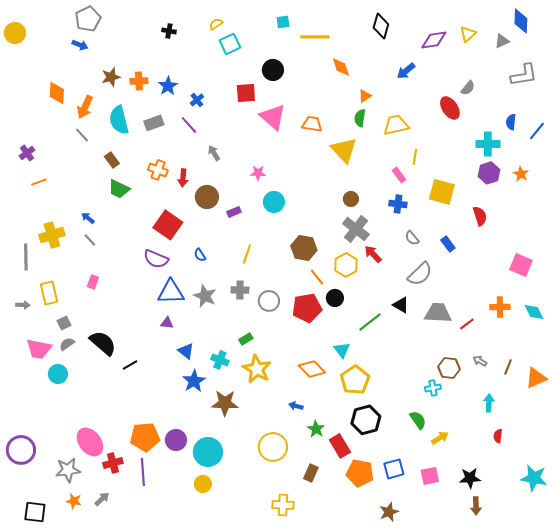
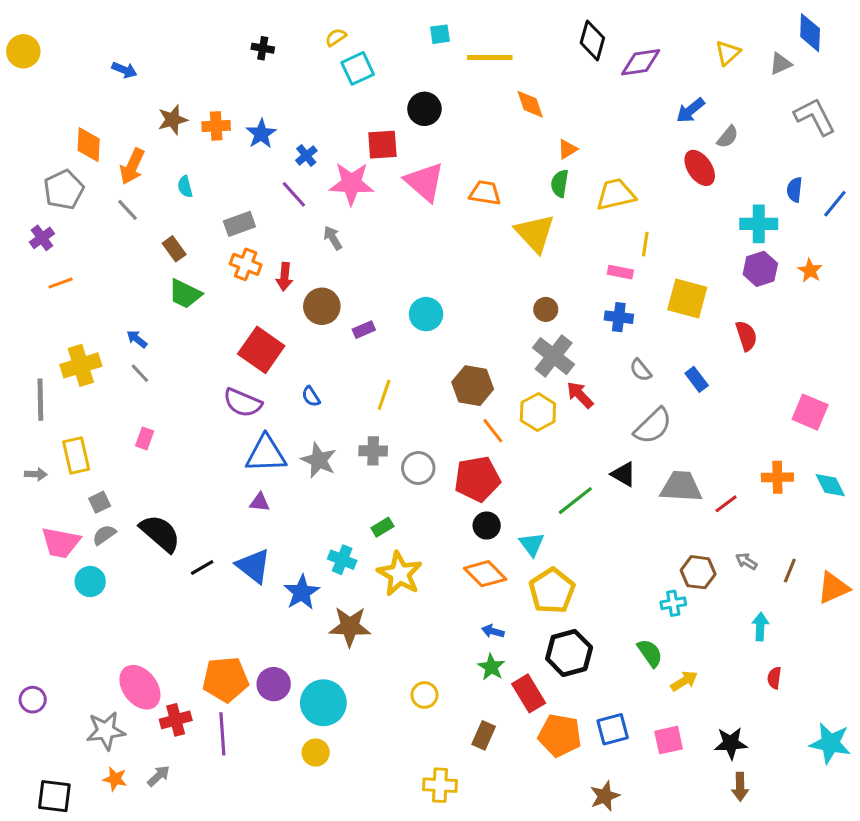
gray pentagon: (88, 19) -> (64, 190), moved
purple diamond: (434, 40) -> (641, 62), moved
blue arrow: (406, 71) -> (690, 110), moved
gray L-shape: (524, 75) -> (815, 117), turned -108
cyan semicircle: (119, 120) -> (185, 187), size x0.5
gray rectangle: (154, 123) -> (239, 224), moved
pink star: (258, 173) -> (351, 183), moved, size x1.8
pink rectangle: (399, 175) -> (620, 272), turned -42
black circle: (335, 298) -> (487, 526), moved
blue triangle: (186, 351) -> (253, 566), moved, size x1.4
blue arrow: (296, 406) -> (493, 631), moved
yellow circle: (273, 447) -> (424, 695), size x0.6
purple circle: (21, 450) -> (33, 700), size x0.6

